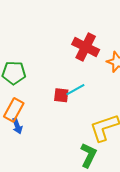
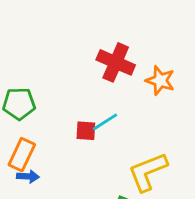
blue arrow: (17, 126) -> (28, 176), turned -63

